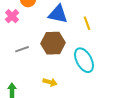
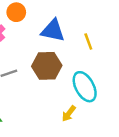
yellow arrow: (50, 82) -> (69, 114), moved, turned 112

